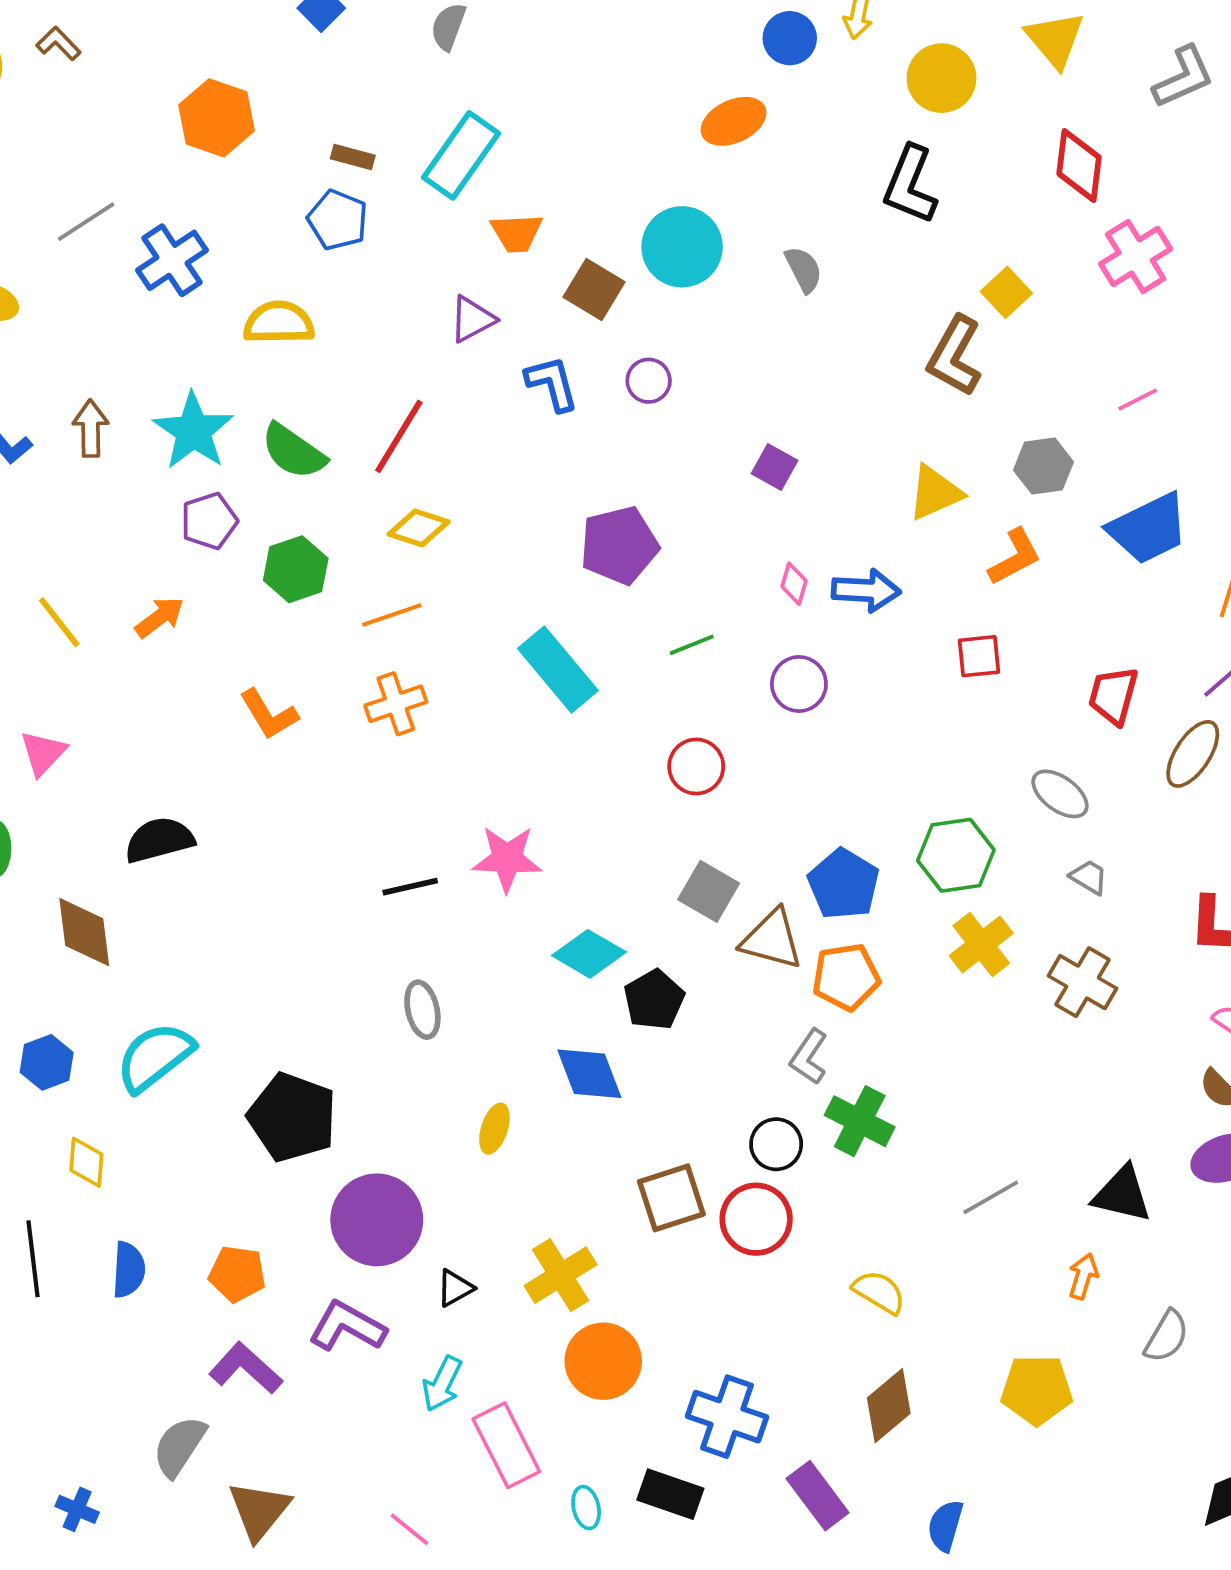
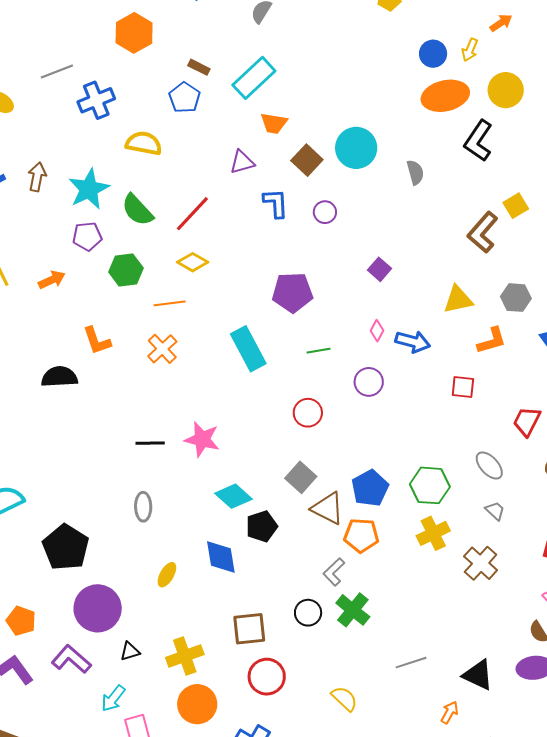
orange ellipse: (733, 121) -> (445, 96), moved, size x1.4
orange cross: (396, 704) -> (162, 349), turned -36
black semicircle: (159, 840) -> (59, 377), moved
red circle: (756, 1219) -> (267, 677), moved

